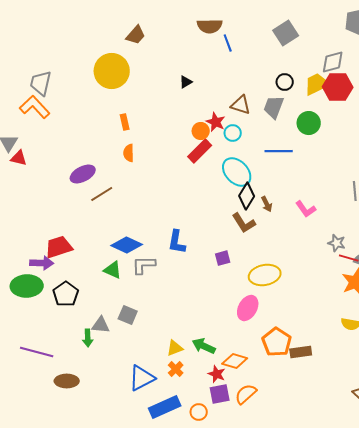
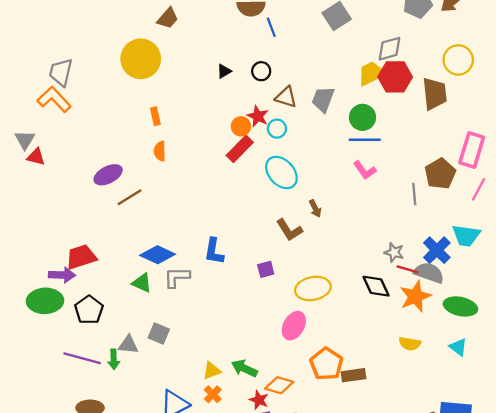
black circle: (285, 82) -> (261, 71), moved
blue line: (279, 151) -> (365, 140), moved
black diamond: (247, 196) -> (376, 286), moved, turned -56
pink L-shape: (306, 209) -> (365, 170), moved
purple line: (37, 352) -> (82, 358), moved

